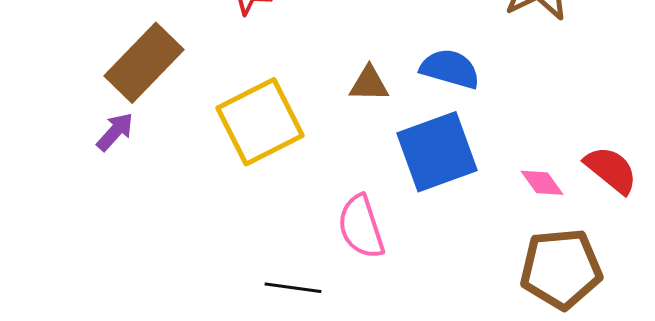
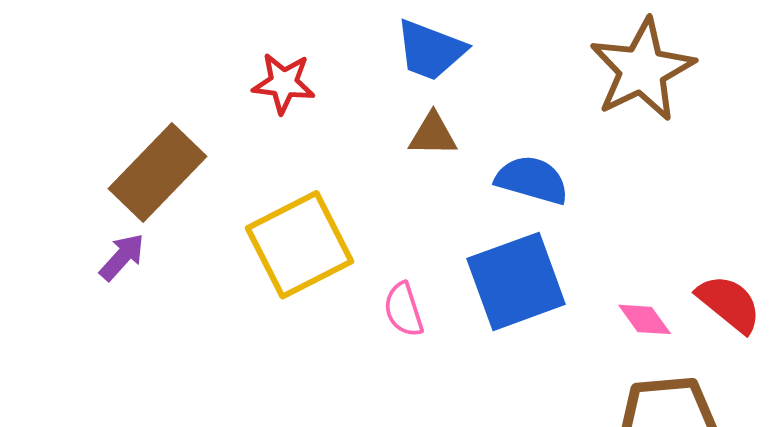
brown triangle: (369, 84) -> (433, 135), moved
pink semicircle: (361, 227) -> (404, 310), moved, size x0.7

